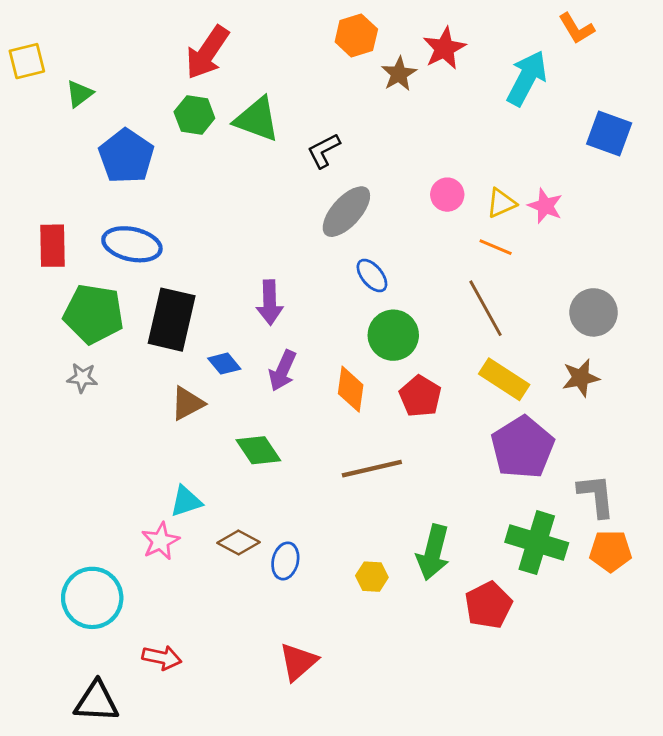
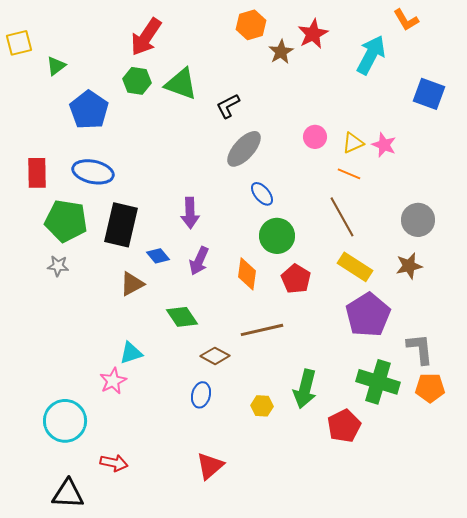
brown diamond: (238, 543) -> (215, 356), moved

